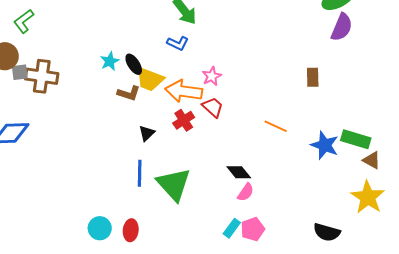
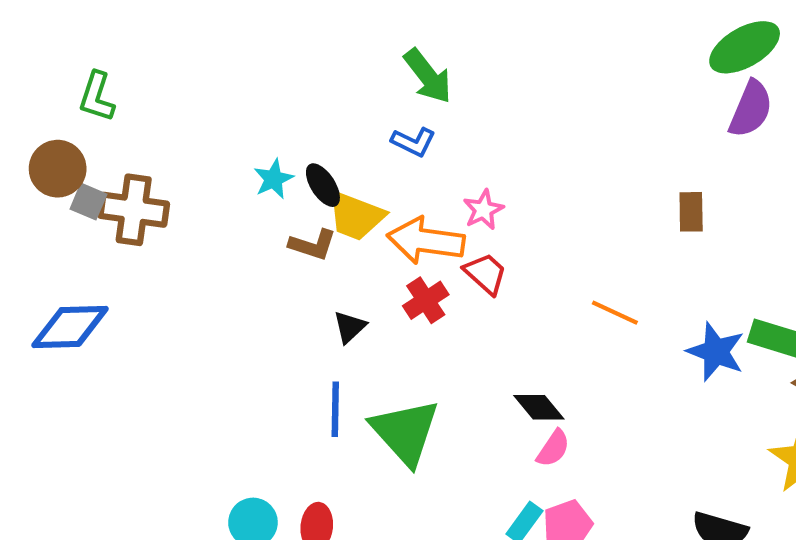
green L-shape: (24, 21) -> (97, 97), turned -35
gray square: (20, 72) -> (88, 202), turned 30

